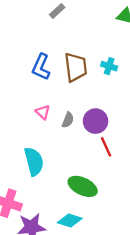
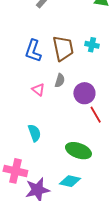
gray semicircle: (68, 120) -> (60, 81), moved
cyan semicircle: (34, 161) -> (34, 133), size x0.7

